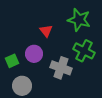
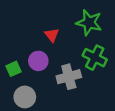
gray cross: (61, 68) -> (69, 77), turned -35

